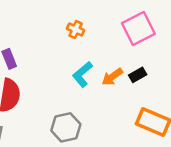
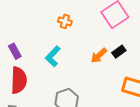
cyan L-shape: (82, 74) -> (53, 56), moved

